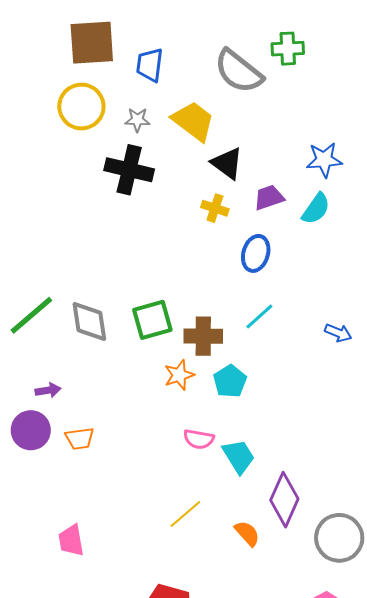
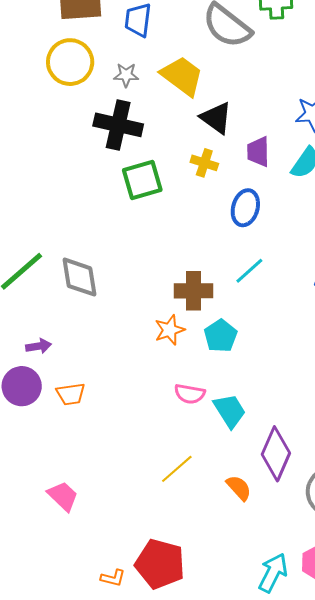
purple trapezoid: (269, 197) -> (258, 152), turned -72
green square: (152, 320) -> (142, 180), moved
pink trapezoid: (71, 540) -> (63, 496), turned 144

